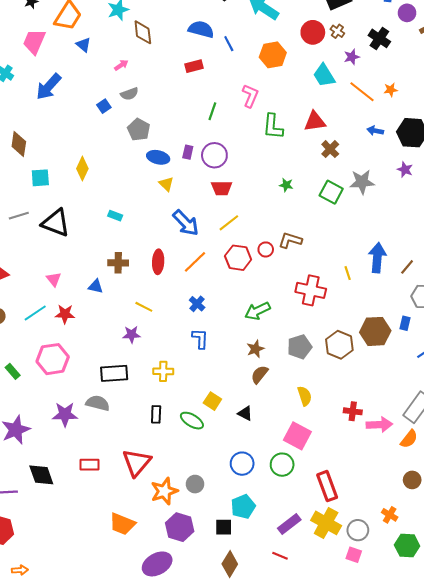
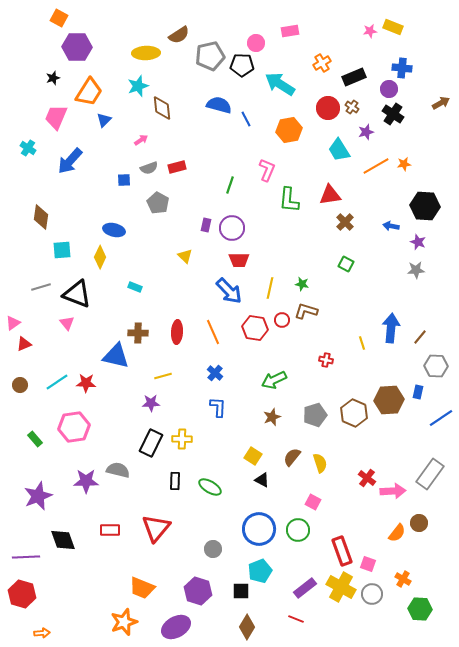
purple circle: (407, 13) -> (389, 89), moved
blue triangle: (83, 45) -> (104, 120), turned 35
red rectangle: (194, 66) -> (177, 167), moved
orange line: (362, 92) -> (376, 166), turned -68
blue square: (104, 106) -> (124, 180), turned 32
blue arrow: (375, 131) -> (391, 226), moved
blue ellipse: (158, 157) -> (114, 230), moved
yellow diamond: (82, 169) -> (100, 257), moved
gray star: (362, 182) -> (416, 270), moved, size x0.7
green star: (286, 185) -> (302, 284), moved
green square: (331, 192) -> (346, 264), size x0.7
blue arrow: (186, 223) -> (229, 291), moved
yellow line: (229, 223) -> (270, 288), moved, turned -40
orange line: (195, 262) -> (213, 332), turned -70
pink triangle: (54, 279) -> (67, 323), moved
blue triangle: (96, 286) -> (116, 356), size x1.8
red cross: (311, 290) -> (326, 360), size x0.5
yellow line: (144, 307) -> (163, 376), turned -42
black rectangle: (114, 373) -> (151, 443), moved, turned -60
brown semicircle: (260, 374) -> (292, 457), moved
yellow square: (212, 401) -> (253, 456), moved
red cross: (353, 411) -> (367, 478), turned 30
pink square: (297, 436) -> (313, 502), size x0.6
orange semicircle: (409, 439) -> (397, 533), moved
blue circle: (242, 464) -> (259, 529), size x1.4
brown circle: (412, 480) -> (419, 523), moved
orange star: (164, 491) -> (124, 622), moved
pink square: (354, 555) -> (368, 564), moved

